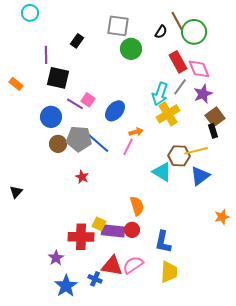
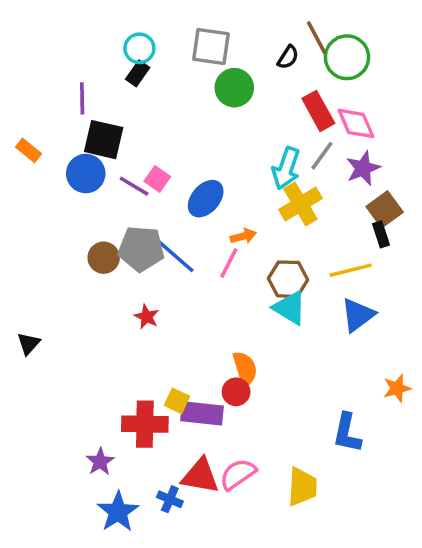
cyan circle: (30, 13) -> (139, 48), moved
blue circle: (51, 117) -> (86, 174), moved
brown hexagon: (179, 156) -> (288, 279), moved
red circle: (132, 230) -> (236, 392), moved
blue L-shape: (163, 242) -> (347, 433), moved

